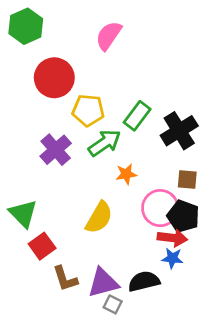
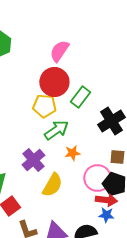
red circle: (54, 78) -> (54, 82), moved
green rectangle: (137, 116) -> (80, 97), moved
purple cross: (56, 150) -> (33, 160), moved

